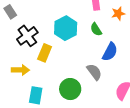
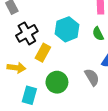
green circle: (70, 89) -> (57, 82), moved

